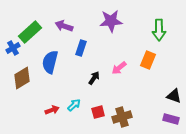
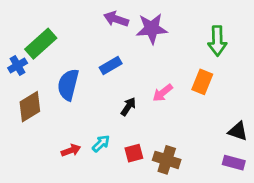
purple arrow: (64, 26) -> (116, 19), moved
blue rectangle: (81, 48) -> (111, 65), turned 42
brown cross: (122, 117) -> (167, 160), turned 36

